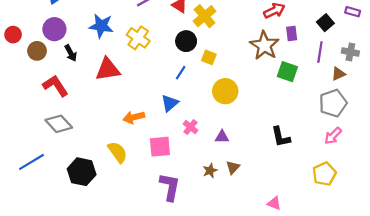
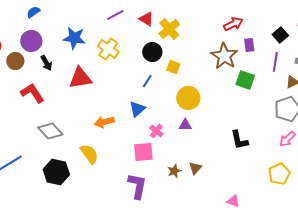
gray diamond: (59, 124) -> (50, 131), moved
purple triangle: (222, 137) -> (185, 125), moved
pink square: (160, 147) -> (143, 152), moved

